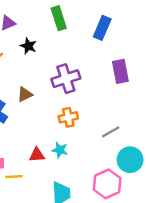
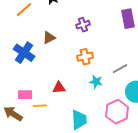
purple cross: (66, 79) -> (83, 25), size x0.6
cyan star: (60, 150) -> (96, 82), moved

